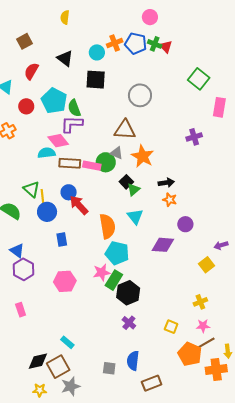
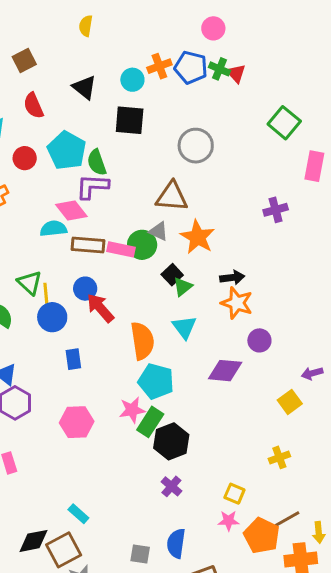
red semicircle: (31, 71) -> (33, 106), turned -54
orange star: (170, 200) -> (237, 303), size x1.5
pink star: (203, 326) -> (229, 521), moved

